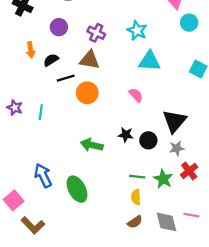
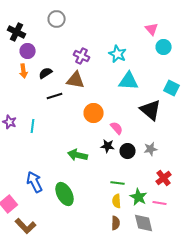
purple circle: (59, 27) -> (28, 51), moved
black semicircle: (51, 60) -> (46, 73), moved
orange circle: (87, 93) -> (94, 113), moved
pink semicircle: (136, 95) -> (117, 128), moved
black triangle: (174, 121) -> (151, 110), moved, turned -30
gray star: (177, 148) -> (151, 149), moved
green star: (163, 179) -> (139, 197), moved
pink line: (191, 215) -> (160, 203), moved
brown semicircle: (135, 222) -> (116, 223), turned -56

